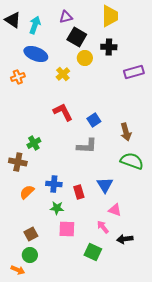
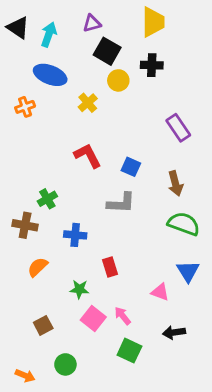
purple rectangle: (134, 72) -> (178, 128), moved, turned 72
blue square: (94, 120) -> (131, 167), turned -32
blue cross: (54, 184) -> (75, 235), moved
blue triangle: (105, 185) -> (188, 271), moved
pink arrow: (103, 227) -> (123, 316), moved
pink square: (67, 229) -> (93, 319), turned 36
green circle: (30, 255) -> (65, 364), moved

